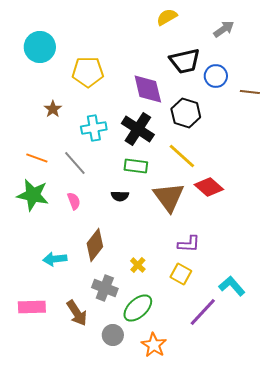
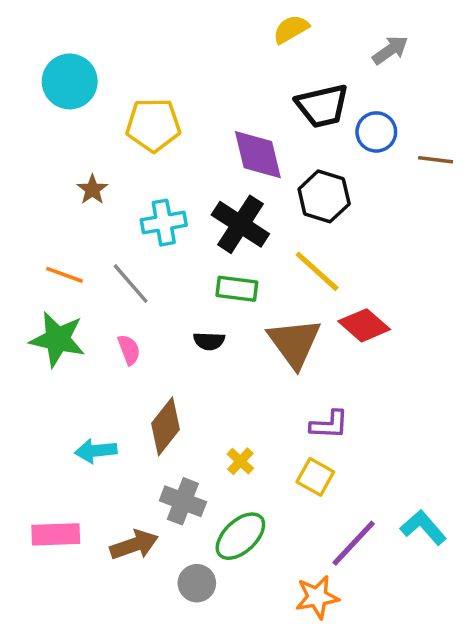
cyan L-shape: (232, 286) -> (423, 527), moved
brown arrow: (77, 313) -> (134, 545), turned -76
orange star: (154, 345) -> (317, 597), moved, turned 30

